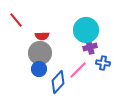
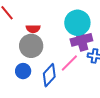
purple cross: (90, 47) -> (81, 40), size x1.5
blue circle: (39, 69) -> (23, 71), moved

